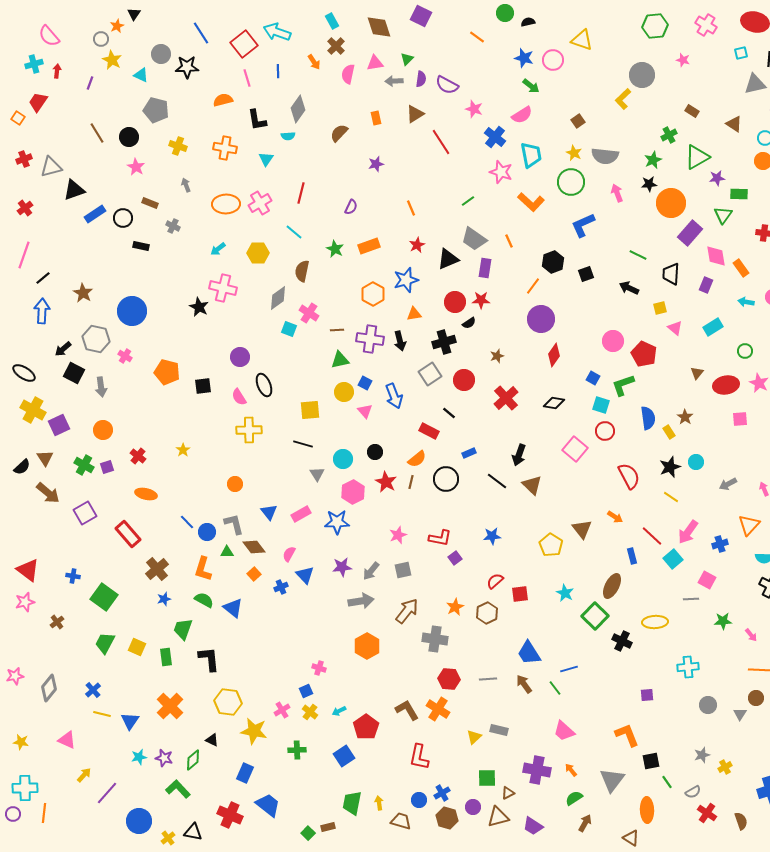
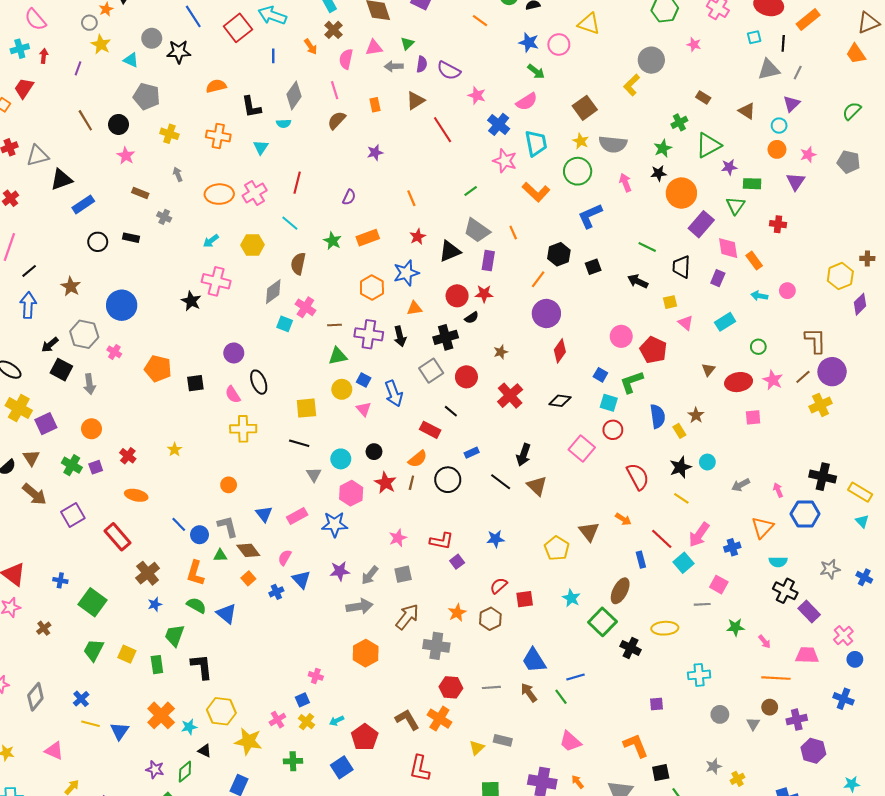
pink line: (247, 78) -> (335, 90), moved
brown square: (578, 121) -> (585, 108), size x1.6
black circle: (123, 218) -> (98, 242), moved
cyan star: (139, 757) -> (189, 727), moved

